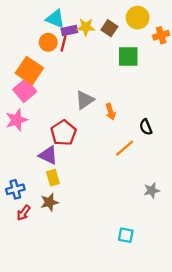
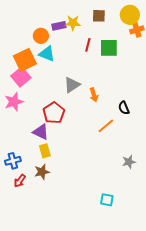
yellow circle: (138, 18) -> (130, 15), moved
cyan triangle: (55, 19) -> (47, 54), moved
brown square: (109, 28) -> (99, 16), moved, turned -32
red line: (63, 43) -> (88, 45), moved
orange square: (29, 71) -> (25, 60), turned 30

